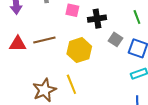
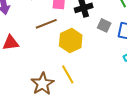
brown line: (44, 40) -> (46, 24), moved

